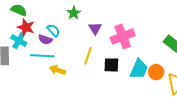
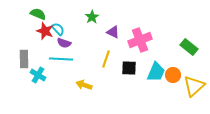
purple triangle: (95, 28) -> (113, 32), turned -32
cyan semicircle: (53, 30) -> (58, 29), moved
cyan cross: (19, 41) -> (38, 75), moved
yellow arrow: (57, 70) -> (84, 85), moved

